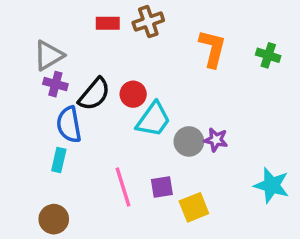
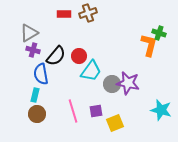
orange L-shape: (212, 49) -> (149, 45), moved
purple star: (216, 140) -> (128, 83), size x1.6
brown circle: (54, 219) -> (37, 114), moved

